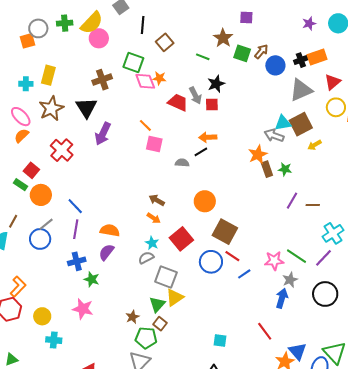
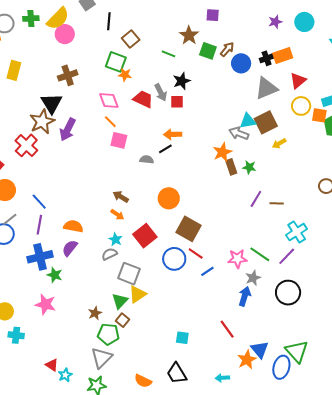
green square: (133, 62) -> (116, 62), moved
pink diamond: (145, 81) -> (109, 101), moved
brown star: (51, 108) -> (42, 122), moved
blue cross: (77, 261) -> (40, 257), size x1.4

